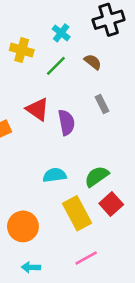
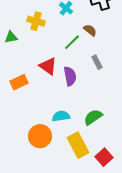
green line: (56, 66) -> (72, 42), moved
red square: (111, 204) -> (104, 157), moved
orange circle: (23, 226) -> (40, 136), moved

